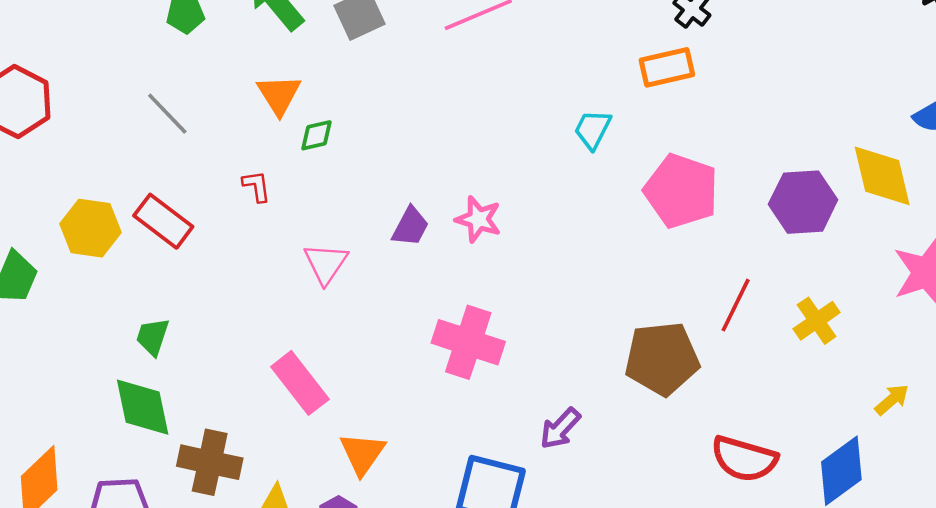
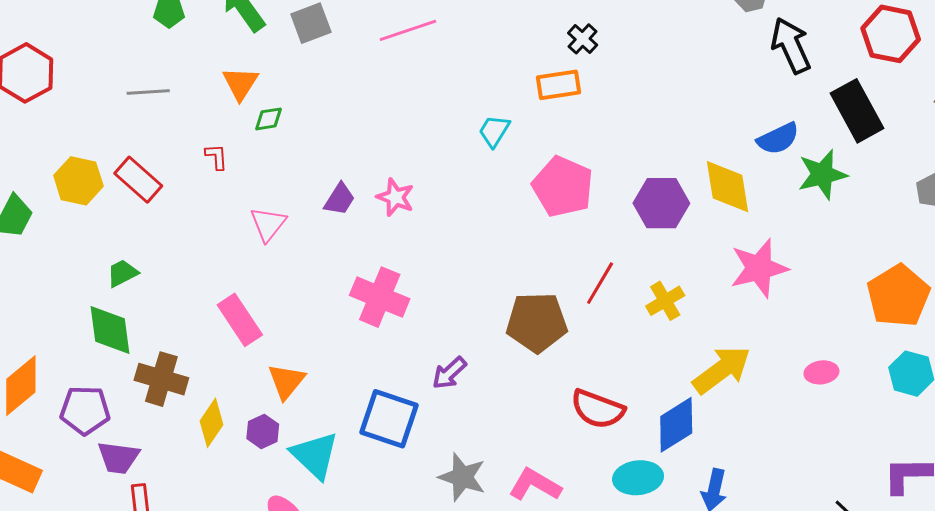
gray line: (167, 114) -> (148, 92), turned -54
green trapezoid: (153, 337) -> (122, 273), turned 40
yellow arrow: (892, 400) -> (722, 370), size x2.0

